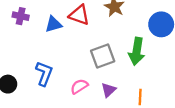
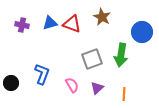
blue triangle: (53, 24) -> (50, 23), moved
pink semicircle: (79, 86) -> (72, 85), turned 91

